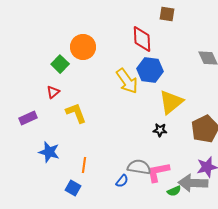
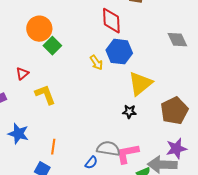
orange circle: (83, 47) -> (39, 29), moved
green square: (60, 64) -> (52, 46), moved
yellow arrow: (127, 81) -> (96, 63), size x0.6

